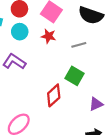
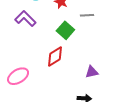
green square: (74, 76) -> (65, 30), moved

